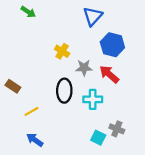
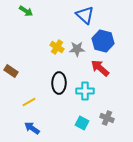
blue triangle: (93, 16) -> (85, 15), turned -30
gray star: (84, 68) -> (77, 49), moved
brown rectangle: (13, 86) -> (11, 71), moved
cyan square: (98, 138) -> (82, 123), moved

